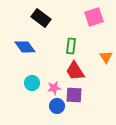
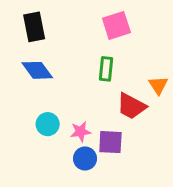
pink square: (94, 17) -> (116, 25), moved
black rectangle: (41, 18) -> (34, 27), moved, turned 42
red trapezoid: (75, 71) -> (131, 106), moved, turned -30

